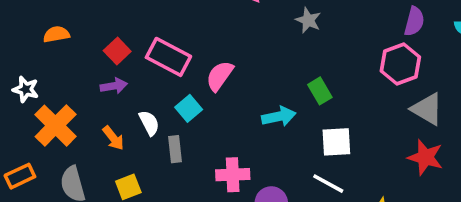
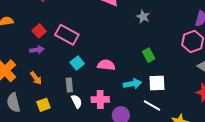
pink semicircle: (220, 76) -> (106, 65), moved, turned 60
cyan arrow: (279, 116) -> (132, 84), moved
white semicircle: (149, 123) -> (77, 101), moved

